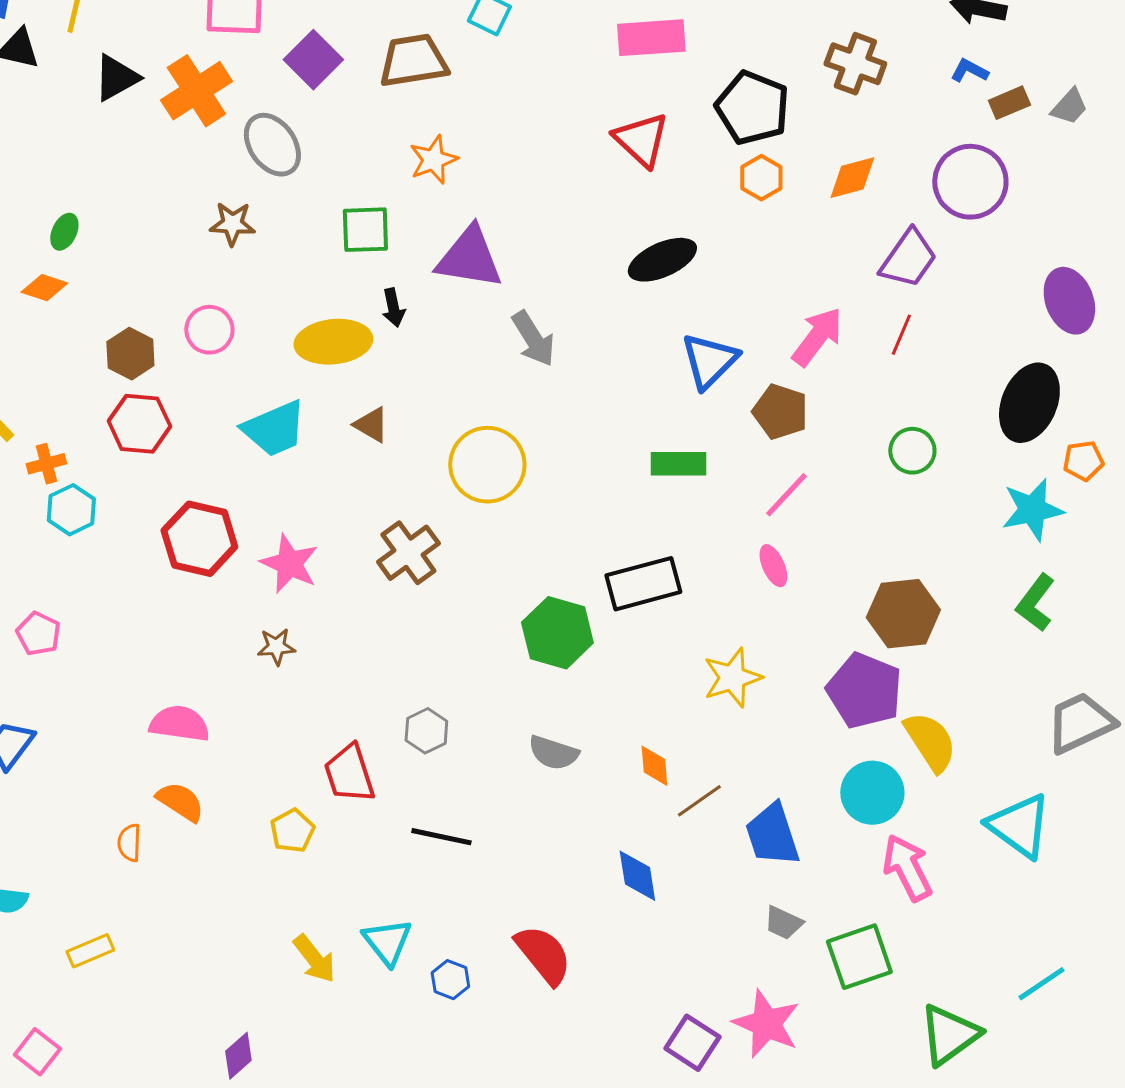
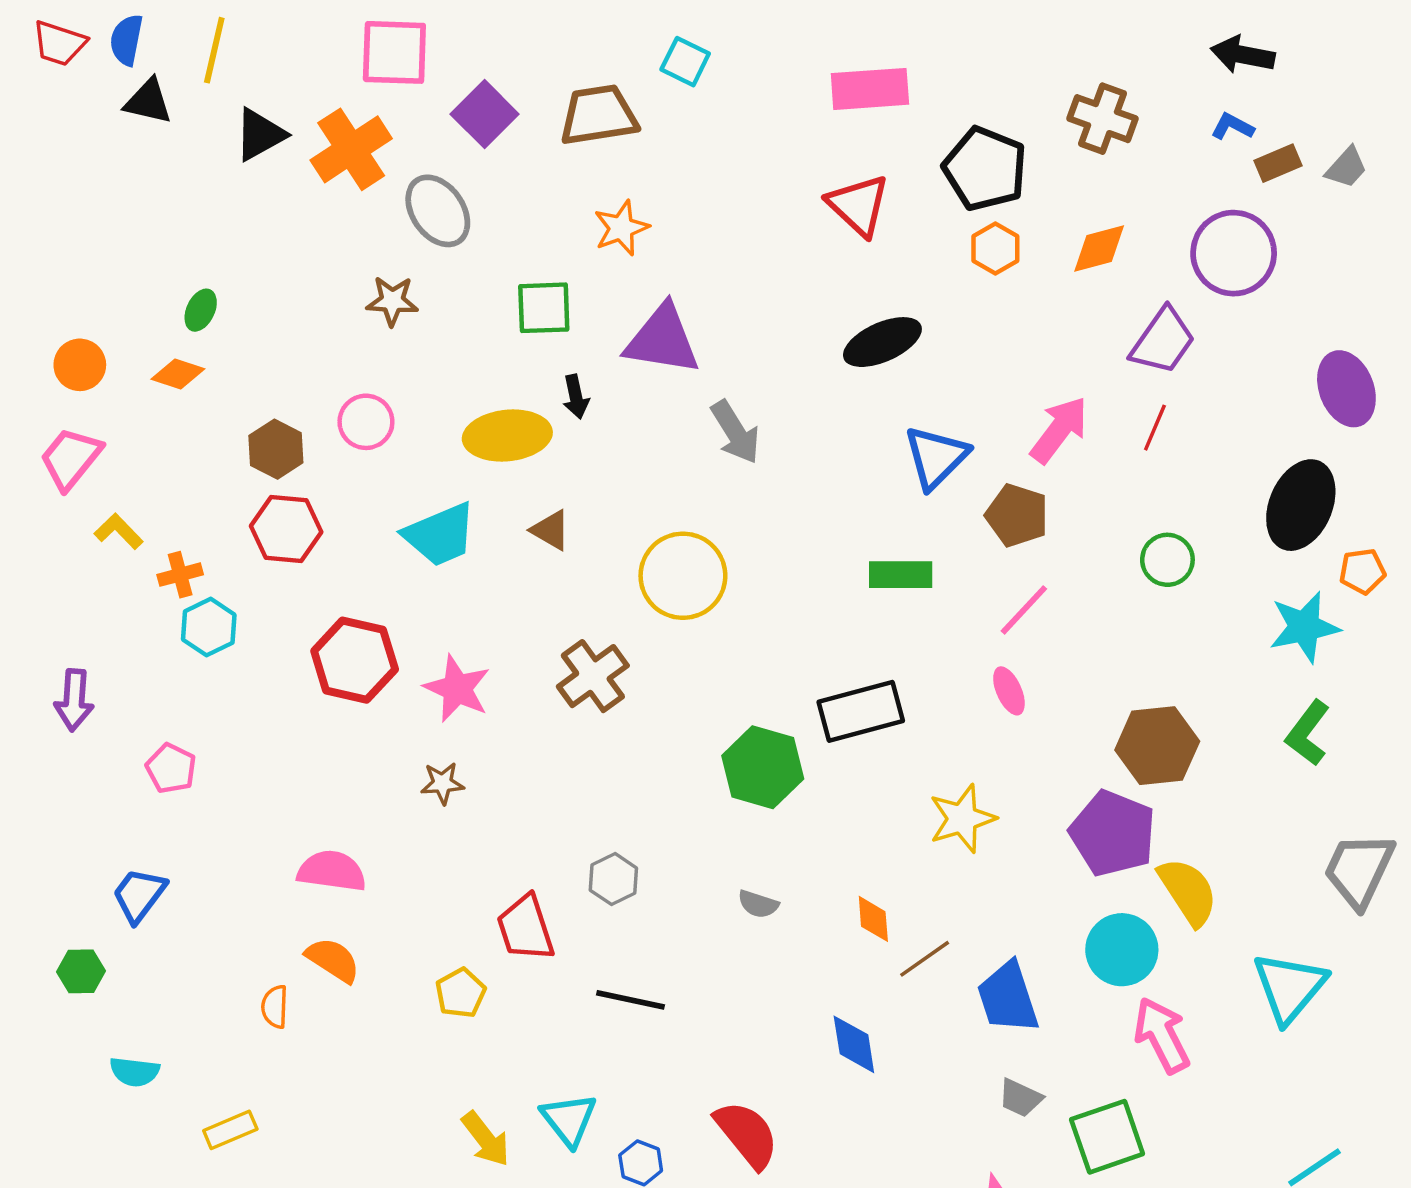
gray trapezoid: (1080, 723) -> (1359, 870), turned -40
gray semicircle: (553, 753) -> (758, 904), size x0.7
cyan triangle: (1019, 826) -> (1289, 987), turned 34

